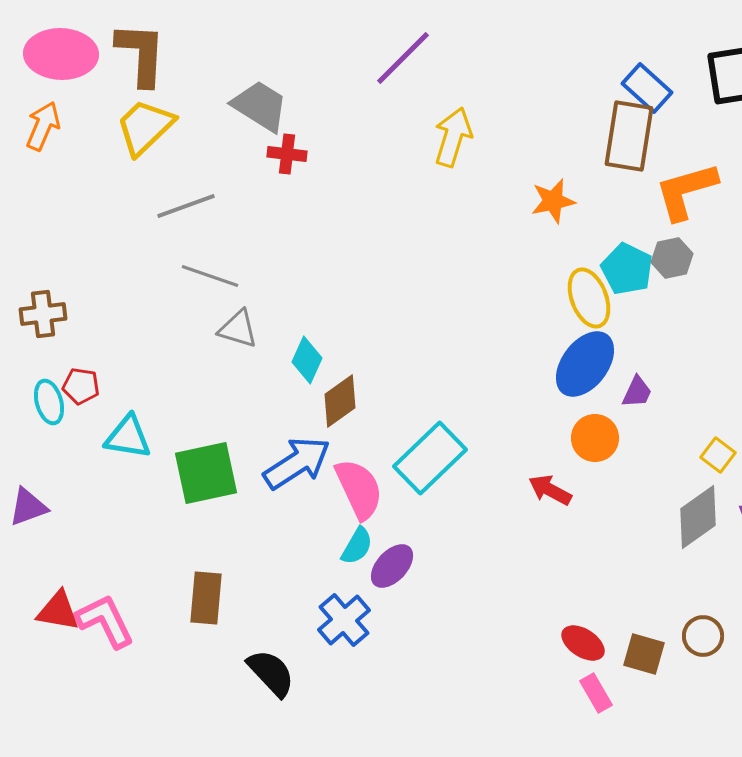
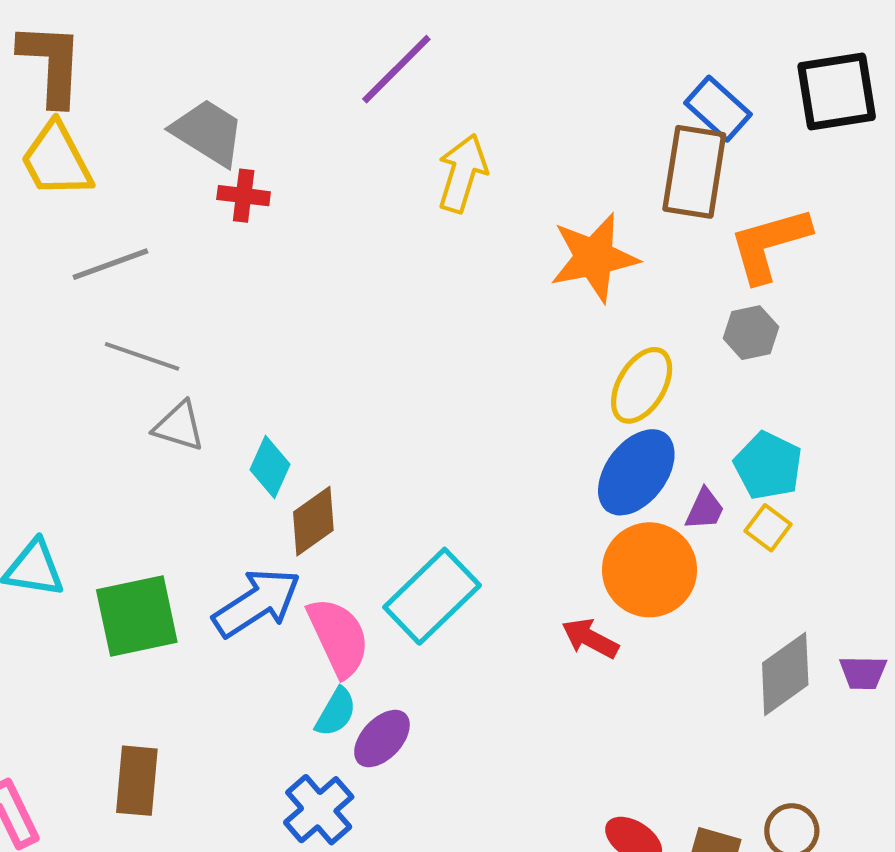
yellow trapezoid: (145, 127) -> (56, 160), turned -74
orange star: (553, 201) -> (594, 258), size x1.5
cyan pentagon: (627, 269) -> (768, 466), moved
yellow ellipse: (589, 298) -> (642, 385), turned 52
orange circle: (595, 438) -> (649, 570), size x1.5
yellow square: (718, 455) -> (768, 528), moved

